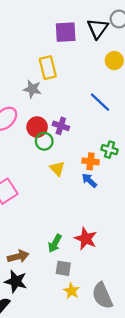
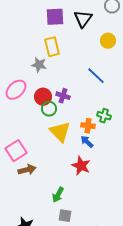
black triangle: (98, 28) -> (83, 19), moved
purple square: (66, 32) -> (55, 17), moved
yellow triangle: (57, 169) -> (60, 132), size x1.6
red star: (86, 239) -> (81, 166), moved
brown arrow: (18, 256) -> (27, 170), moved

